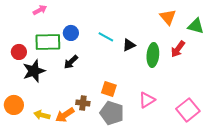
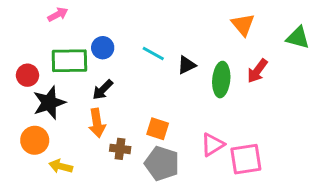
green triangle: (196, 26) -> (298, 38), moved
orange circle: (14, 105) -> (35, 140), moved
pink square: (188, 110) -> (246, 159), moved, turned 30
orange arrow: (65, 115) -> (97, 123), moved, turned -66

